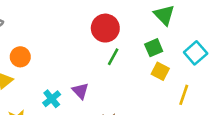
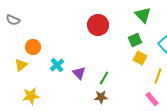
green line: (113, 57) -> (104, 78), moved
cyan cross: (52, 99) -> (57, 65), moved

